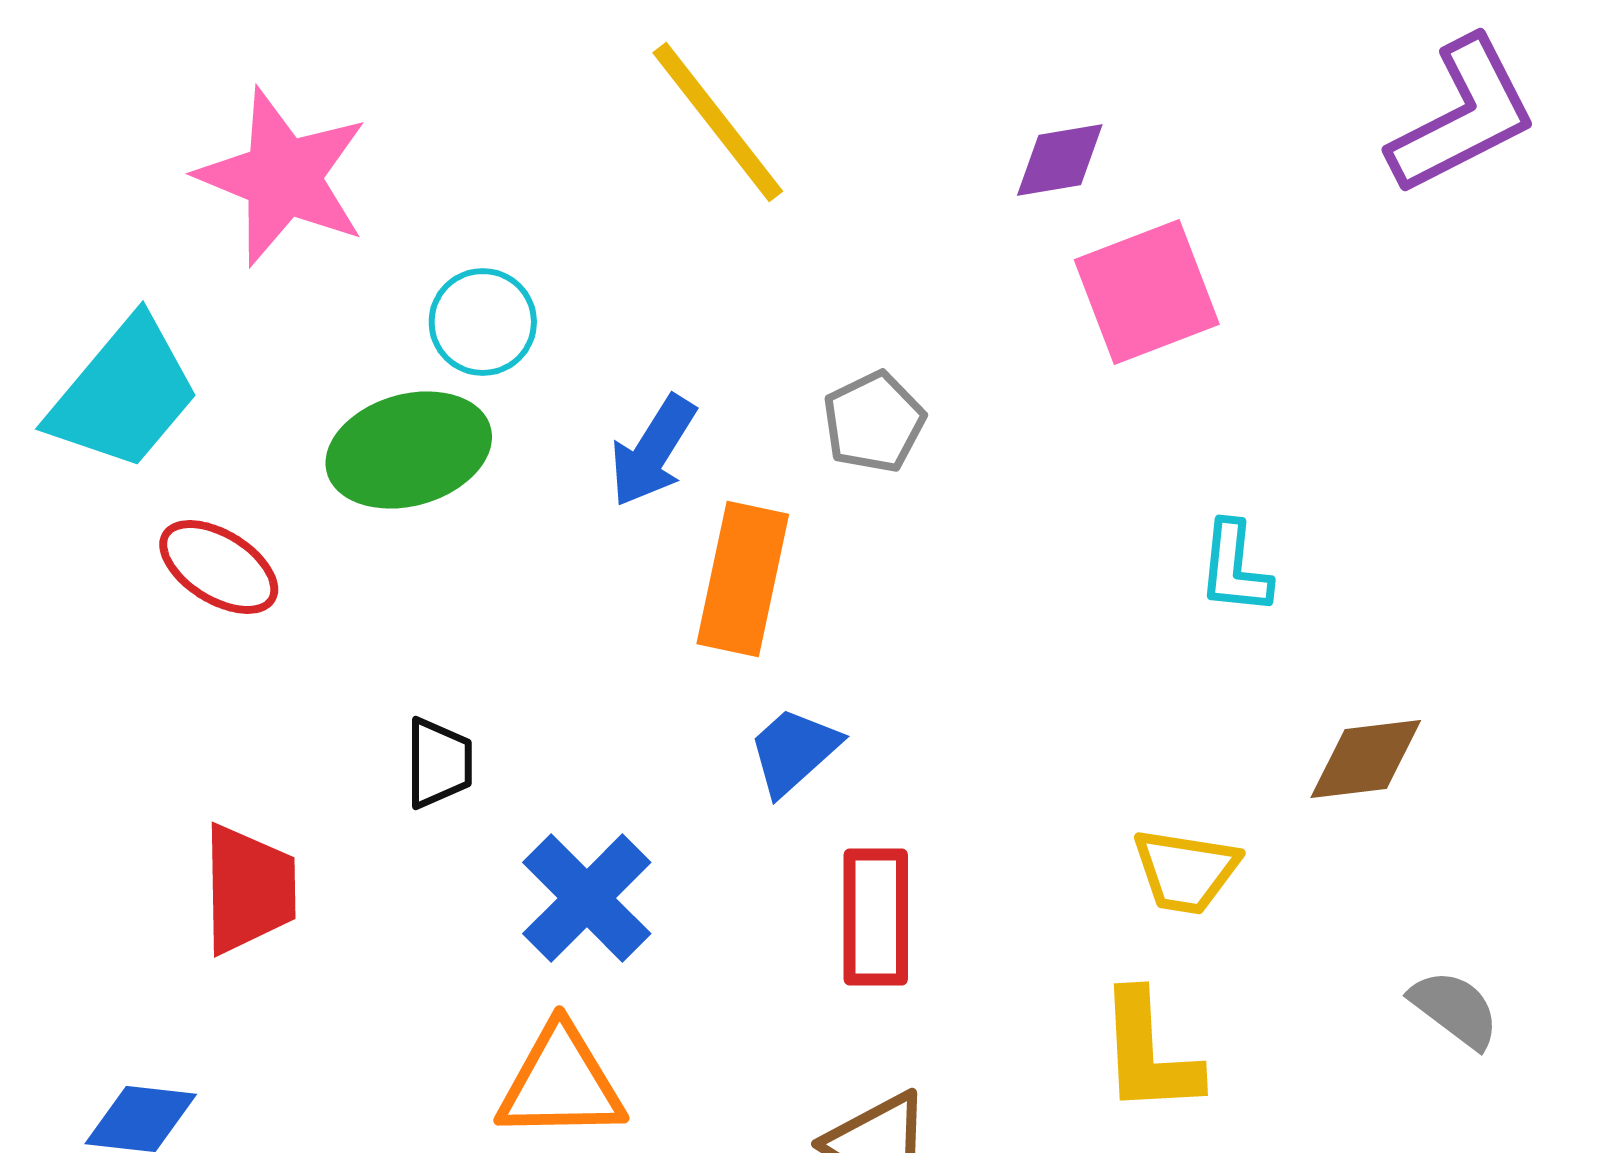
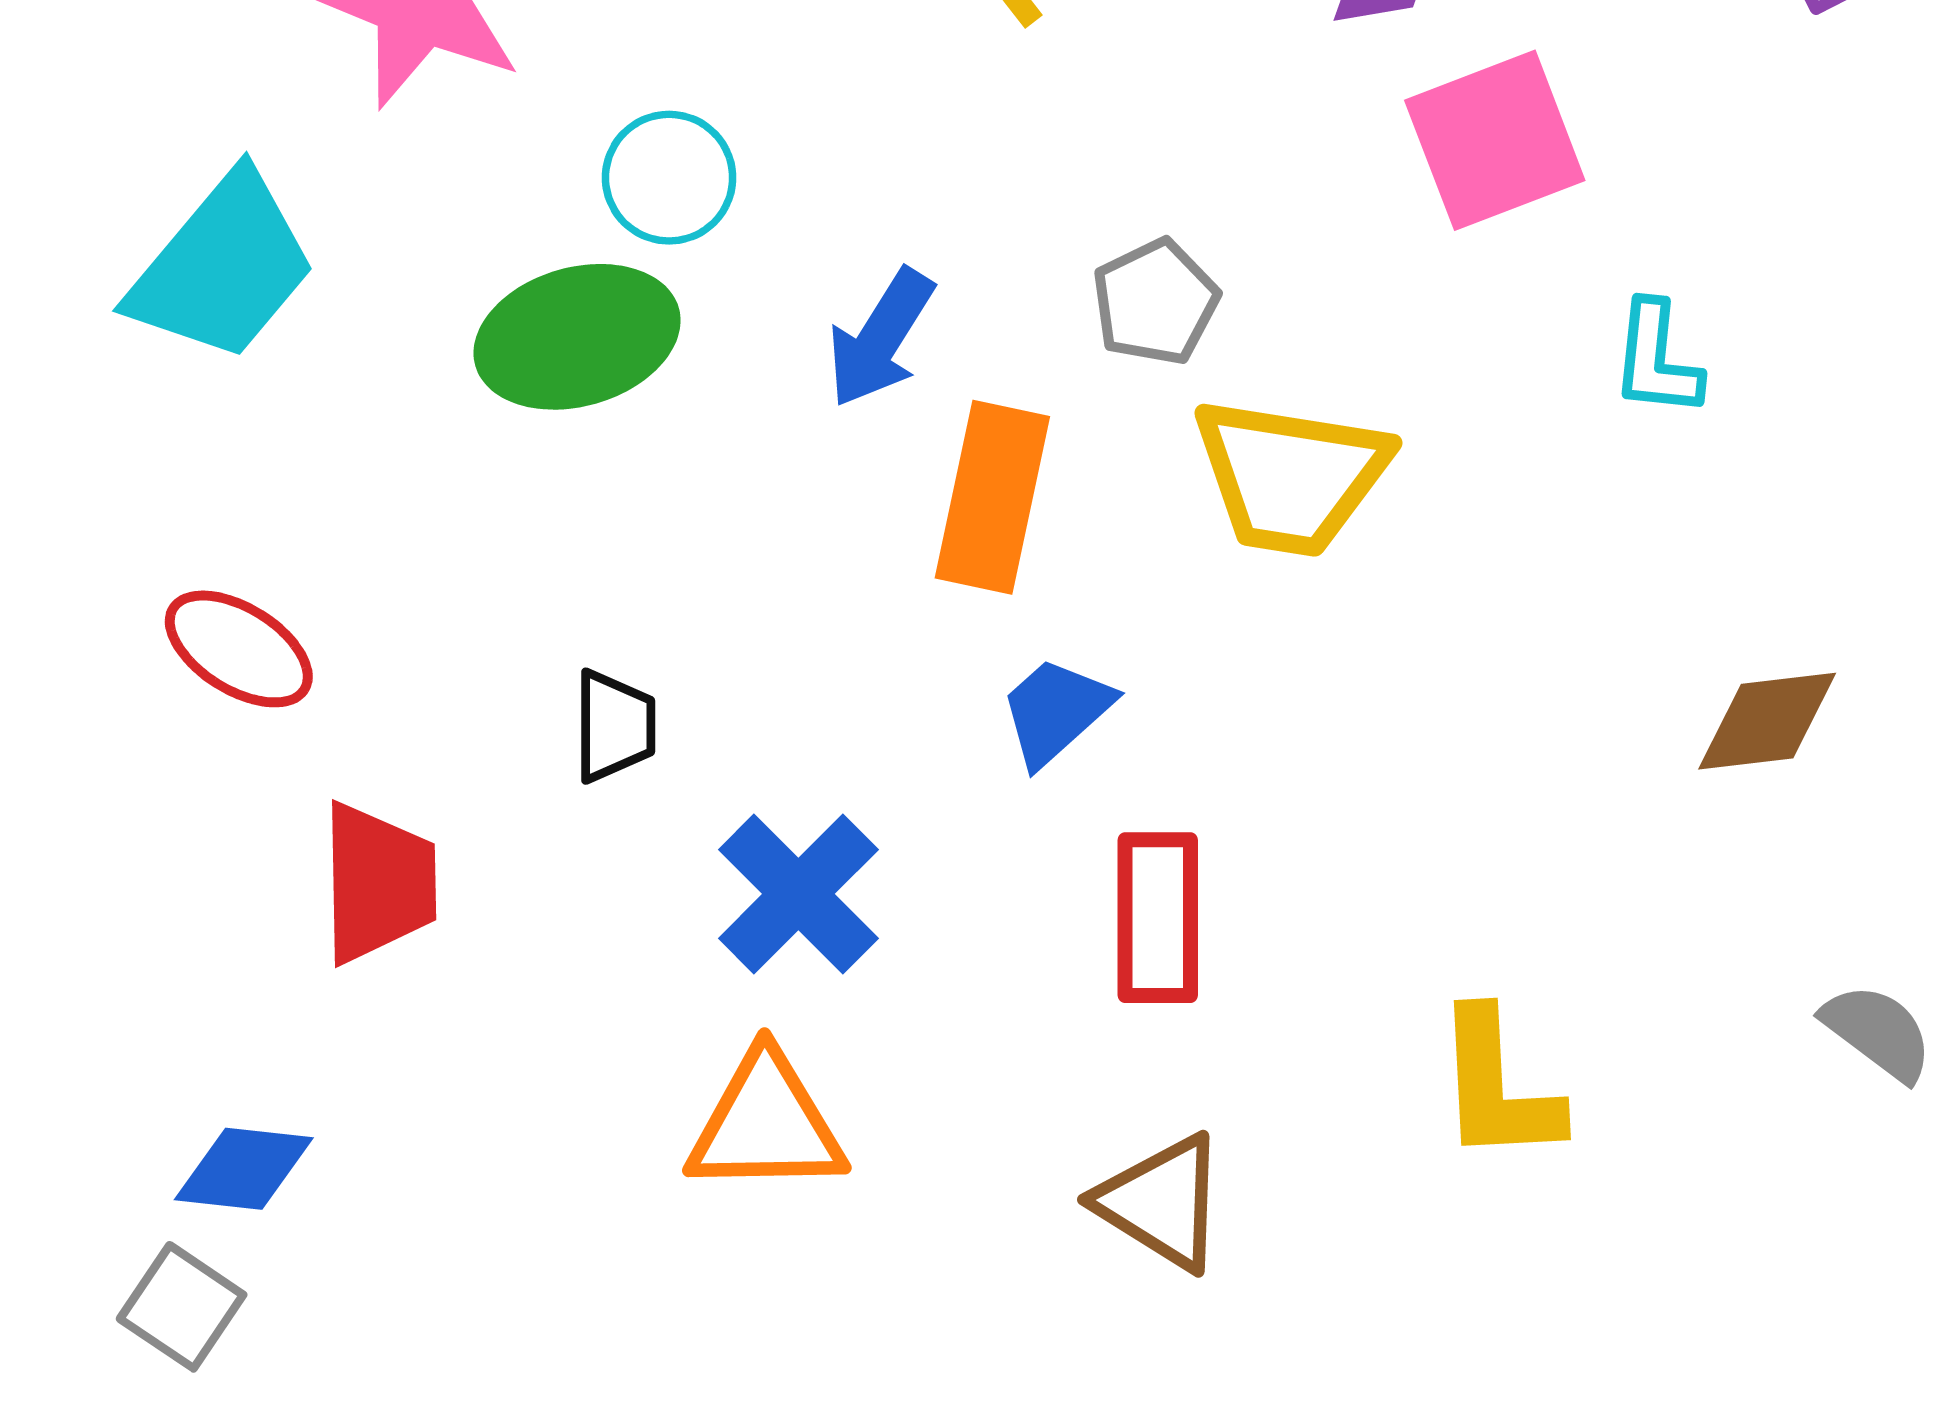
red ellipse: (219, 567) -> (239, 649), moved
cyan L-shape: (1235, 568) -> (1656, 359), moved
yellow trapezoid: (1186, 871) -> (1291, 476), moved, size x1.5

